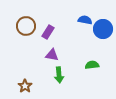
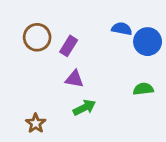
green semicircle: (92, 65) -> (143, 89), moved
green arrow: (59, 75) -> (84, 108), turned -112

